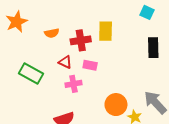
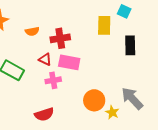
yellow rectangle: (106, 31) -> (104, 25), moved
pink rectangle: (90, 65) -> (69, 62), size x1.5

